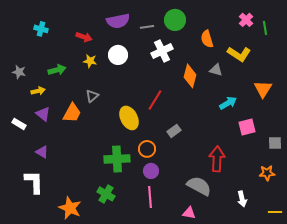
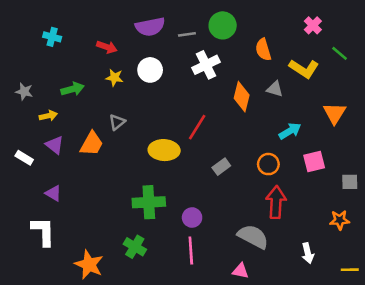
green line: (265, 28) -> (340, 53), moved, turned -40
yellow ellipse: (129, 118) -> (164, 150), turned -60
orange circle: (147, 149) -> (268, 164), moved

